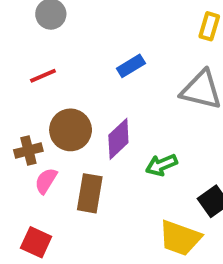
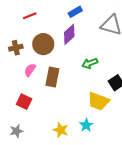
purple diamond: (118, 139) -> (69, 34), moved
brown cross: (28, 151) -> (16, 48), moved

